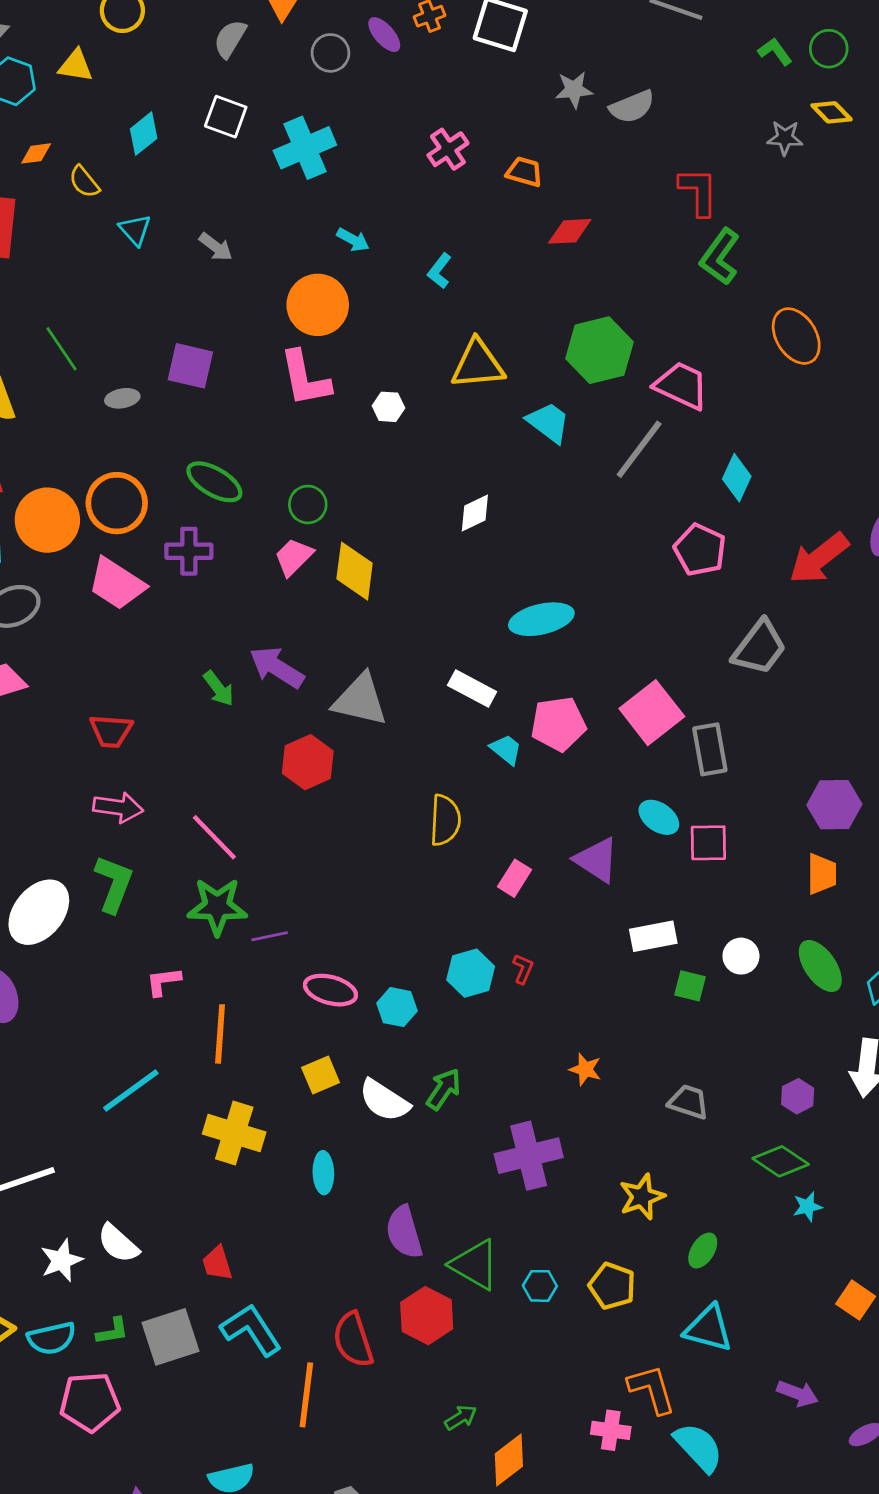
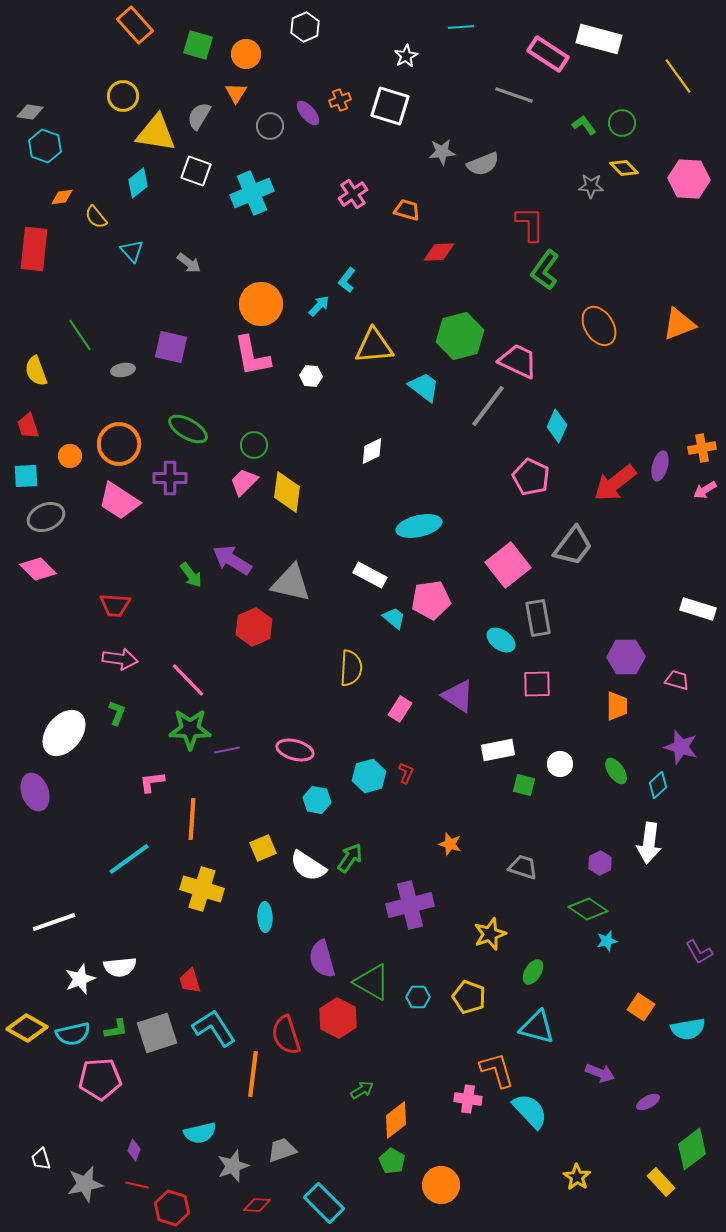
yellow triangle: (76, 66) -> (156, 133), moved, size x1.6
cyan arrow: (353, 240) -> (319, 306), moved, turned -75
orange circle: (47, 520) -> (70, 456), size x0.5
pink square: (652, 713) -> (508, 565), moved
cyan ellipse: (659, 817) -> (501, 640), moved
green L-shape: (114, 884) -> (117, 713), size x0.6
green ellipse: (820, 966) -> (616, 771), size x0.7
pink ellipse: (330, 990) -> (295, 750), moved
white semicircle: (118, 1243) -> (120, 967), turned -48

